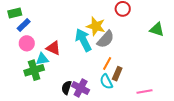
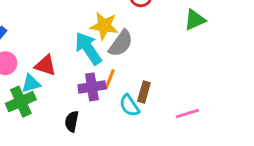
green triangle: (157, 29) -> (195, 20), turned -35
orange line: (107, 64) -> (110, 79), moved
purple cross: (81, 88) -> (92, 87), moved, turned -30

